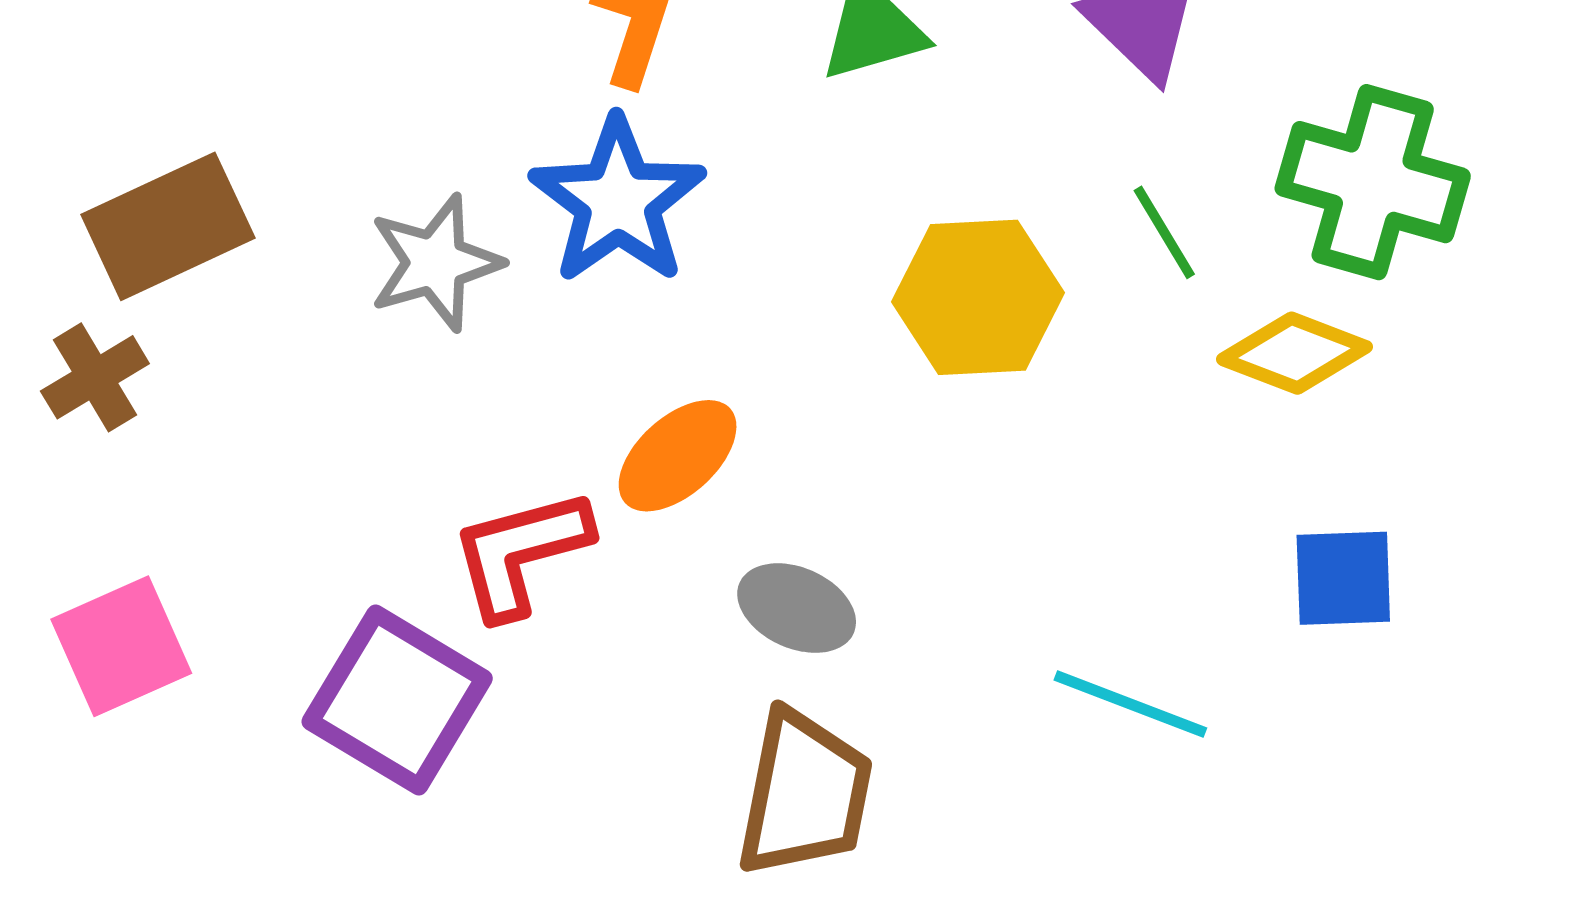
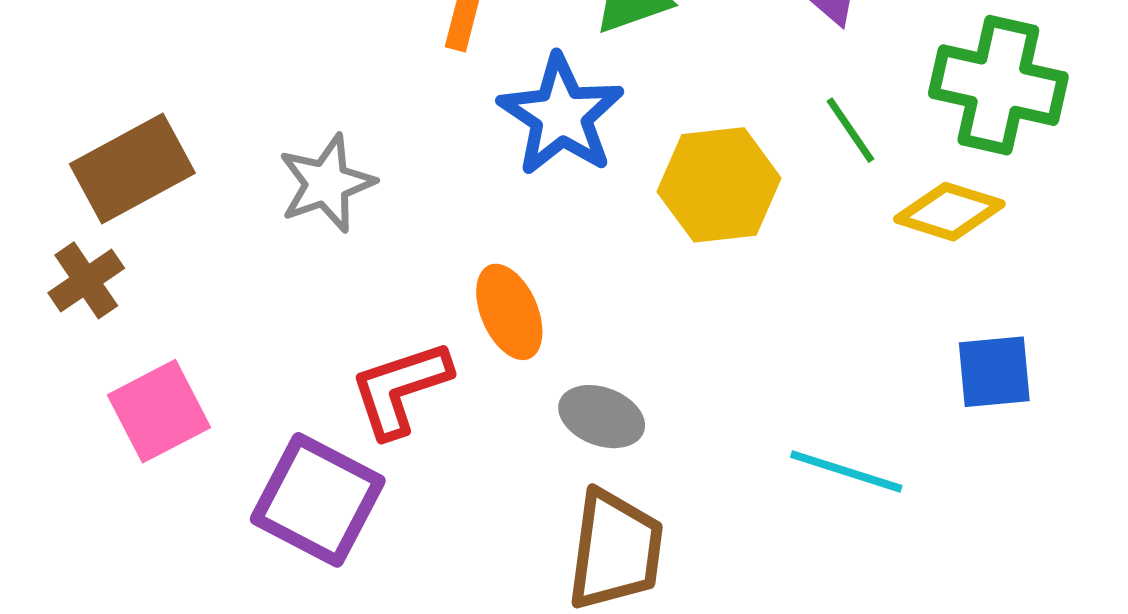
blue star: (618, 201) -> (561, 115), moved
orange ellipse: (678, 456) -> (509, 312), turned -68
pink square: (121, 646) -> (159, 411), moved

